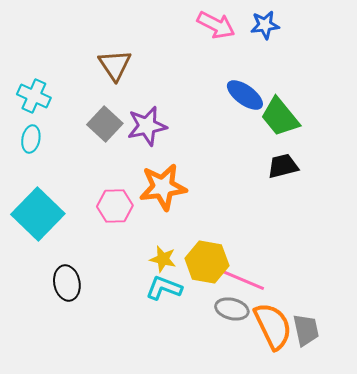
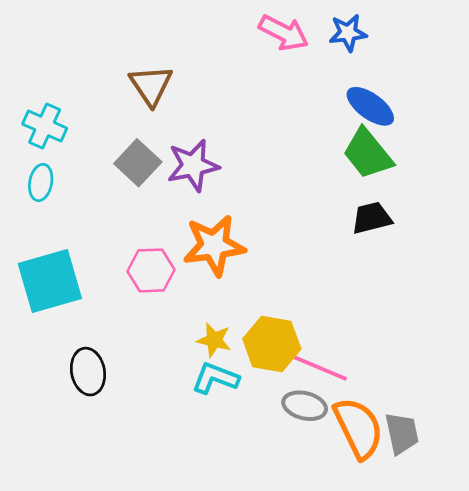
blue ellipse: (245, 95) -> (370, 106), moved
cyan square: (38, 214) -> (50, 281), turned 30

